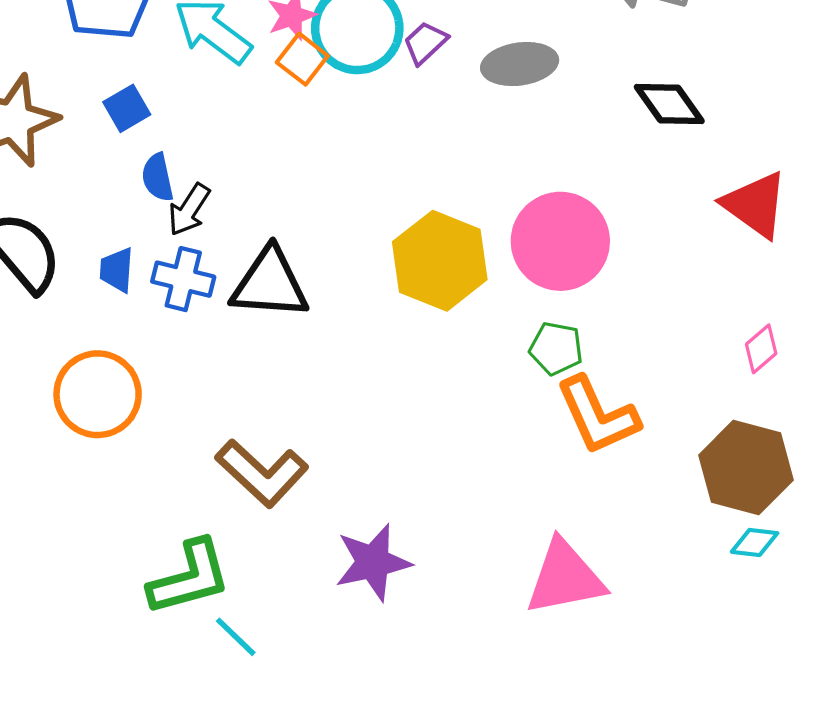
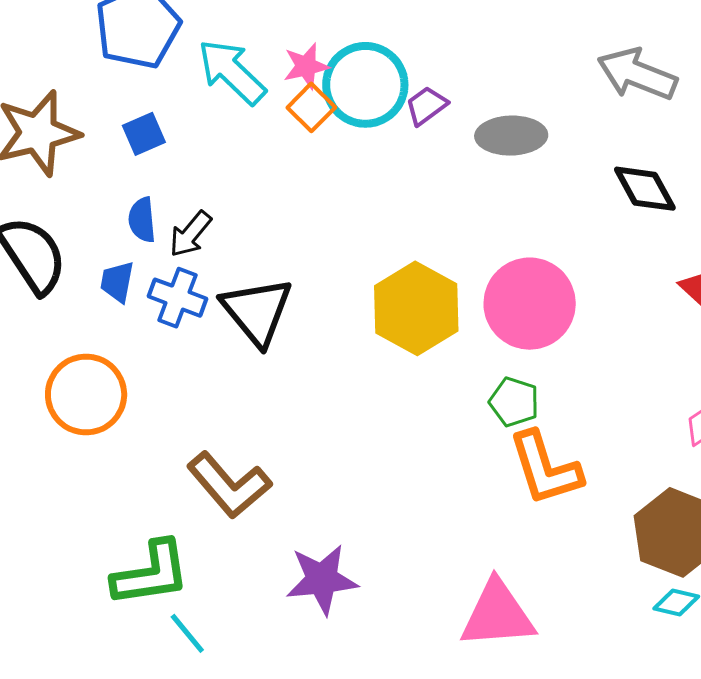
blue semicircle: (158, 177) -> (142, 220), moved
black triangle: (270, 284) -> (257, 311), turned 40

